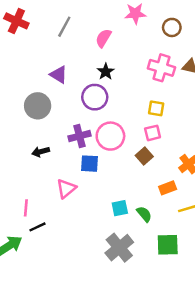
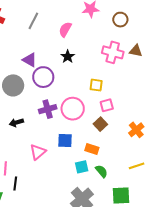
purple circle: (95, 97) -> (43, 77), moved
yellow square: (156, 108) -> (96, 85), moved
blue square: (90, 164) -> (65, 140), moved
orange rectangle: (168, 188) -> (92, 149), moved, turned 40
black line: (37, 227) -> (15, 184), turned -56

